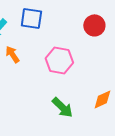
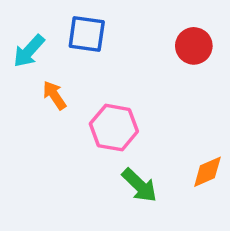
pink hexagon: (59, 60) -> (114, 128), moved

